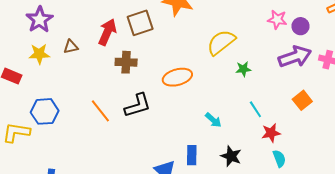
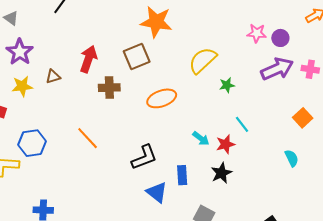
brown square: (140, 23) -> (137, 57), moved
orange square: (302, 100) -> (303, 118), moved
black L-shape: (138, 105) -> (144, 157), moved
red star: (271, 133) -> (225, 144), moved
black star: (231, 156) -> (221, 173), turned 30
cyan semicircle: (279, 158) -> (292, 158), moved

